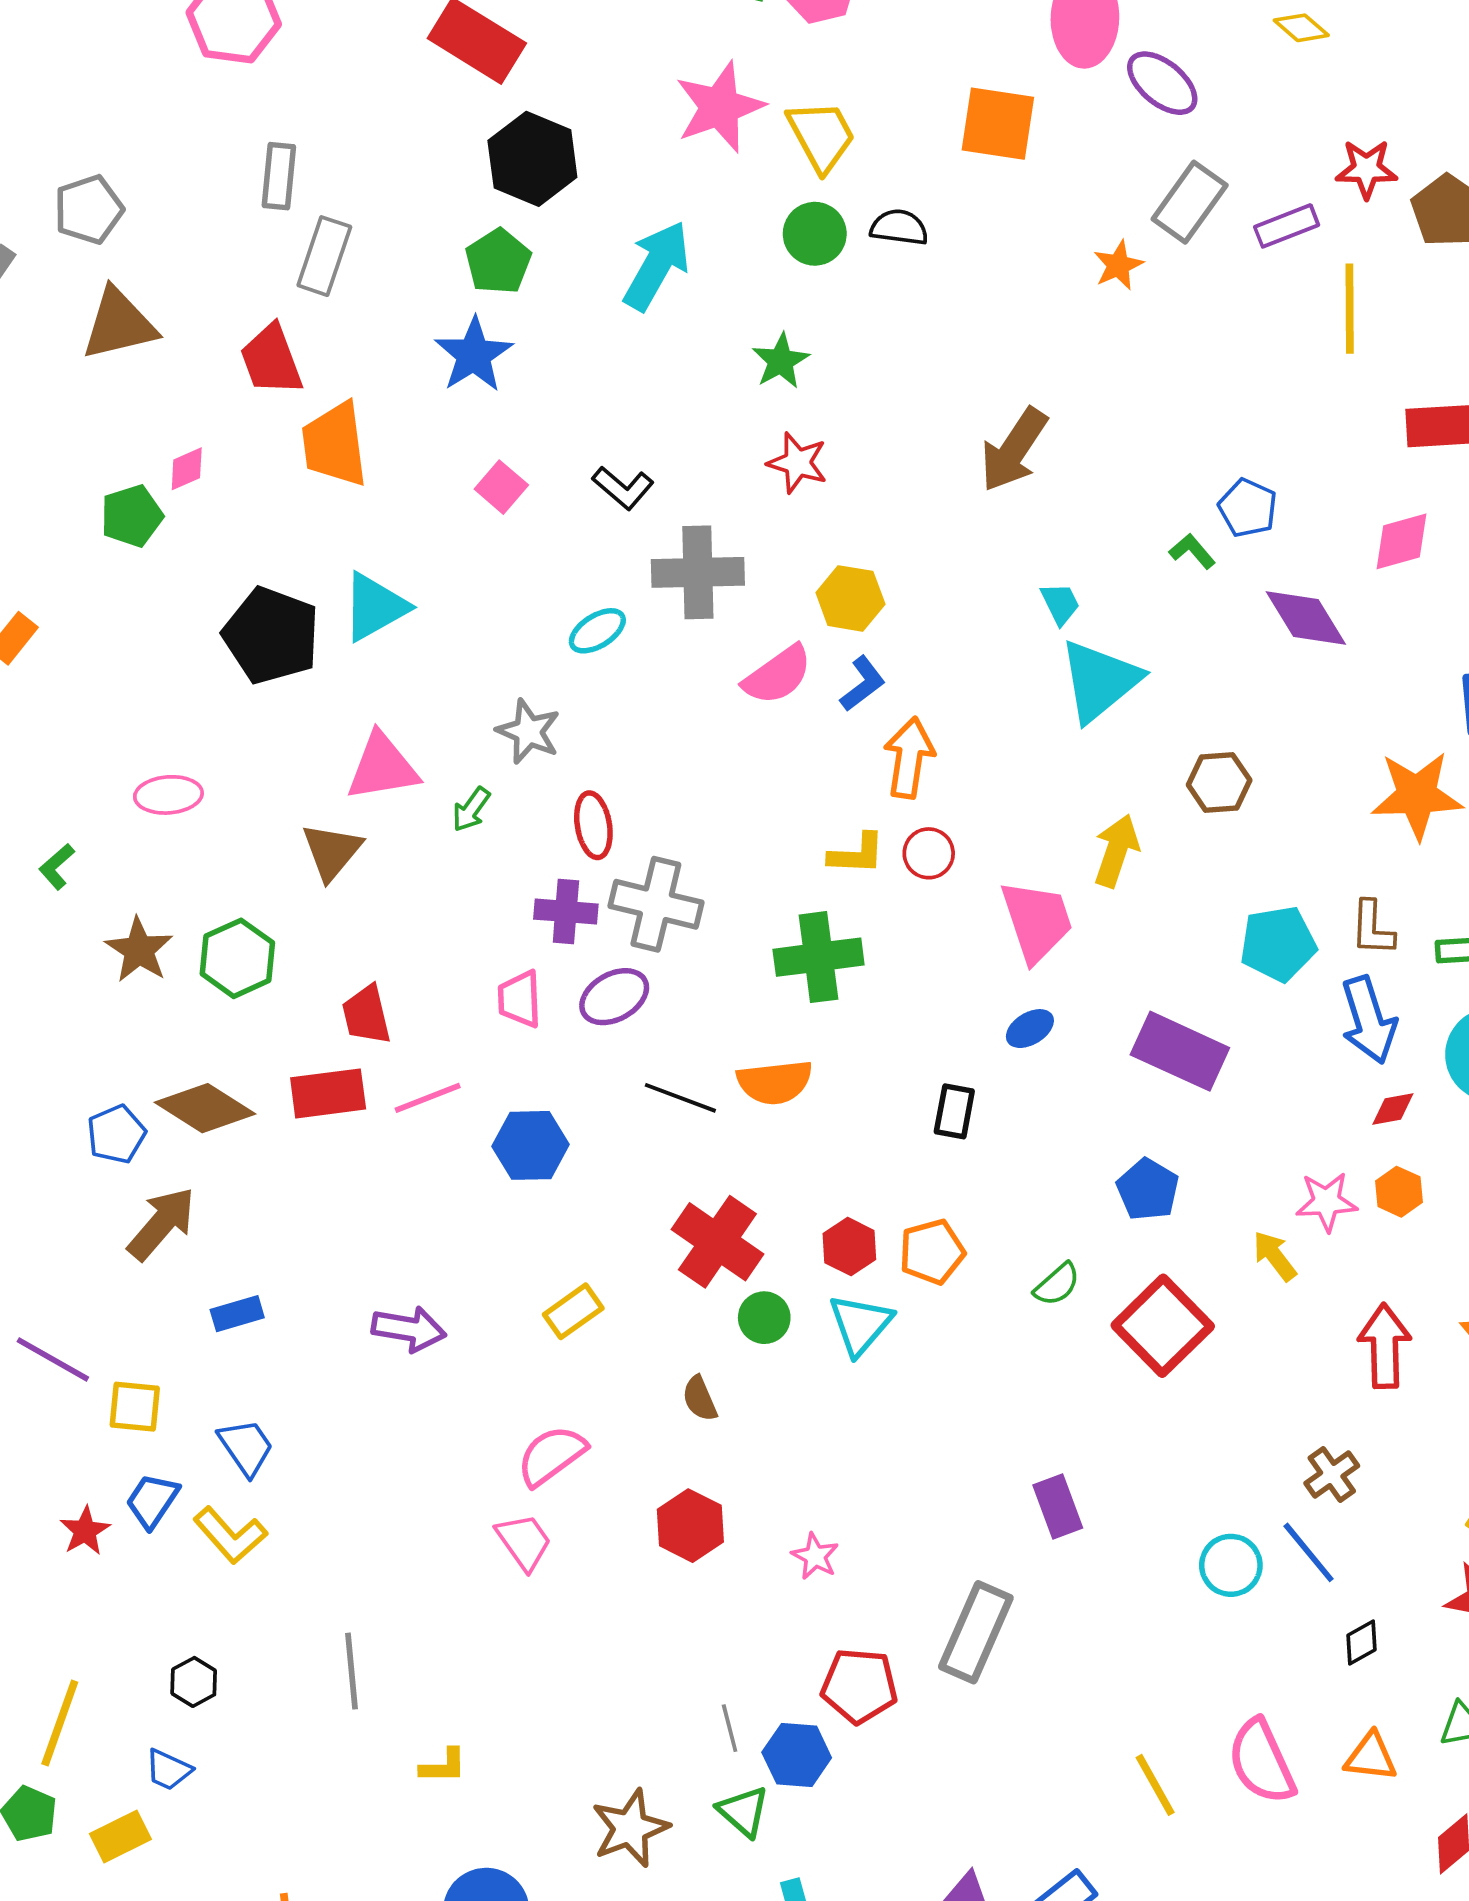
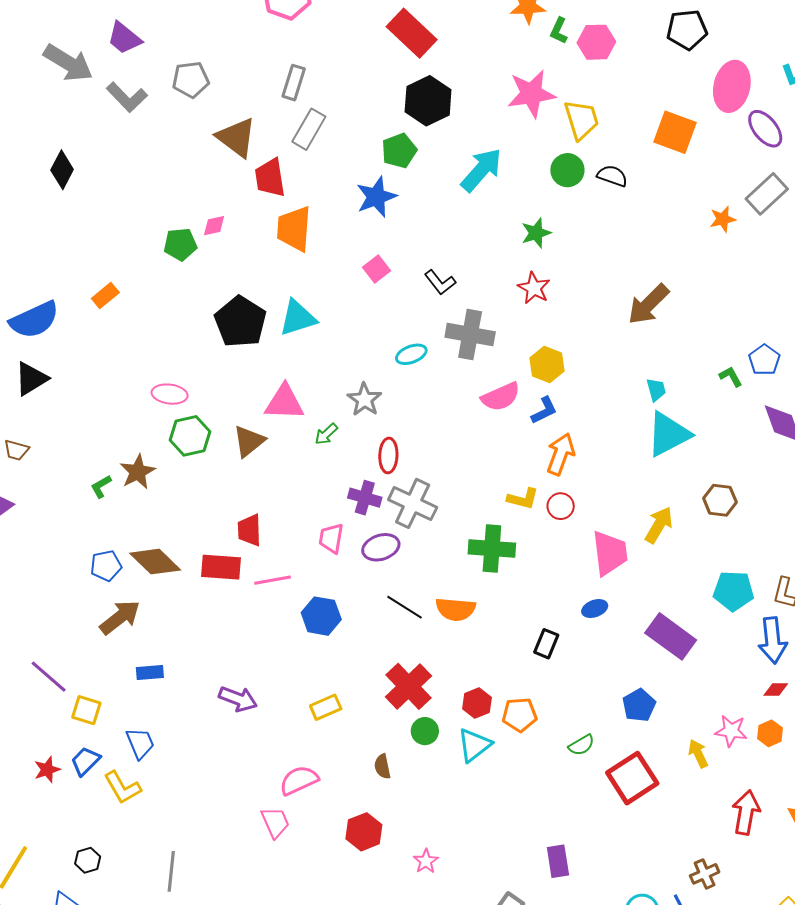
brown triangle: (119, 324) -> (236, 137), moved, turned 39
green L-shape: (57, 867) -> (101, 486), moved
green hexagon: (237, 958) -> (190, 436), moved

